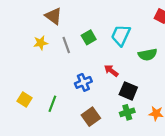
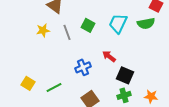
green square: (89, 37) -> (88, 25), turned -32
green semicircle: (148, 55) -> (146, 23), moved
green line: (52, 104) -> (54, 87), turned 42

